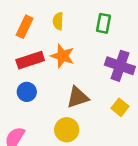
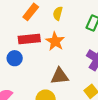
blue circle: (27, 92) -> (15, 58), moved

